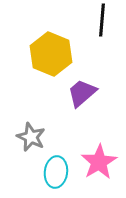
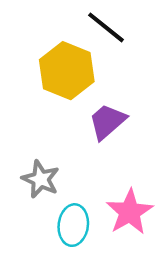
black line: (102, 20) -> (106, 27), moved, turned -56

